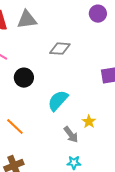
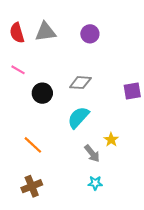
purple circle: (98, 14) -> (90, 34), moved
gray diamond: (60, 49) -> (80, 83), moved

